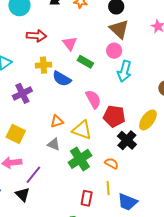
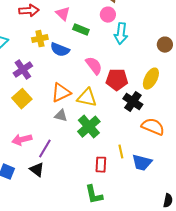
orange triangle: (57, 121) -> (61, 93), size x1.5
yellow square: (16, 134) -> (22, 99), moved, turned 30
orange semicircle: (112, 163) -> (153, 127), moved, size x1.6

